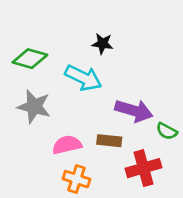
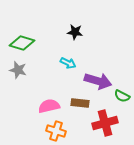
cyan arrow: (83, 78) -> (68, 63), moved, size x0.6
gray star: (34, 107) -> (18, 70), moved, size x0.7

